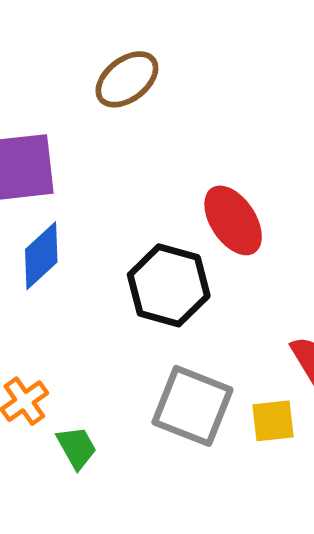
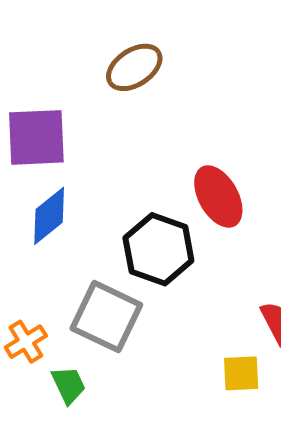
gray square: (192, 406) -> (106, 317), moved

